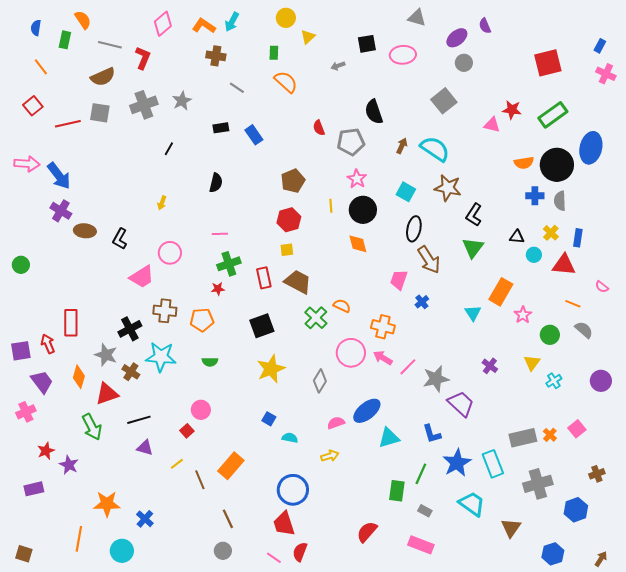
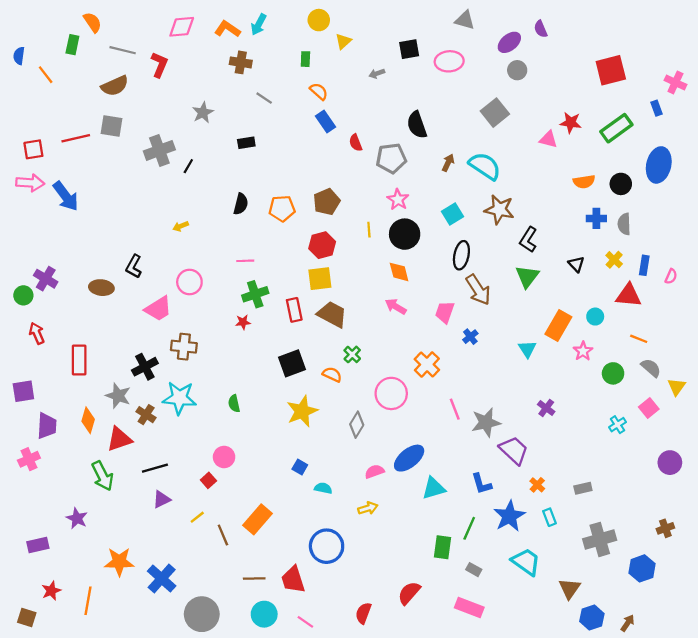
pink diamond: (163, 24) -> (182, 27), turned 35
blue semicircle: (36, 28) -> (19, 56), moved
blue rectangle: (600, 46) -> (656, 108), moved, turned -48
orange semicircle: (286, 82) -> (319, 91), size x0.7
gray cross: (144, 105) -> (159, 150), moved
red square: (33, 106) -> (33, 149), moved, turned 30
blue rectangle: (254, 135) -> (325, 121), moved
black circle: (557, 165) -> (621, 184), size x0.6
cyan square: (406, 192) -> (453, 214), turned 30
yellow arrow: (162, 203) -> (181, 226), turned 48
purple cross: (61, 211) -> (46, 279), moved
brown ellipse: (85, 231) -> (101, 288), moved
black triangle: (517, 237) -> (576, 264), turned 42
yellow square: (287, 250) -> (320, 279), size x1.6
cyan circle: (534, 255) -> (595, 317), moved
pink semicircle: (602, 287) -> (671, 276), moved, turned -104
orange semicircle: (342, 306) -> (332, 375), moved
green cross: (316, 318) -> (352, 354), size x0.7
orange pentagon: (202, 320) -> (282, 208), moved
orange cross: (383, 327) -> (427, 364), turned 30
red arrow: (48, 344) -> (37, 333), moved
pink arrow: (383, 358) -> (396, 307), moved
green semicircle: (210, 362) -> (234, 403), turned 77
yellow triangle: (532, 363) -> (677, 387), moved
pink line: (408, 367) -> (455, 409), turned -66
purple circle: (601, 381) -> (670, 463), moved
purple trapezoid: (42, 382) -> (47, 426), turned 40
pink square: (577, 429) -> (649, 408), moved
orange cross: (550, 435) -> (537, 485), moved
gray rectangle: (523, 438) -> (583, 488), size x0.6
purple triangle: (145, 448) -> (162, 499), turned -42
red star: (46, 451) -> (51, 591), moved
cyan rectangle: (493, 464) -> (549, 517), size x0.6
blue cross: (145, 519) -> (162, 578), size x1.5
brown line: (228, 519) -> (254, 578), turned -66
red trapezoid: (284, 524) -> (293, 580), moved
cyan circle: (122, 551) -> (264, 614), moved
gray circle: (223, 551) -> (202, 614), moved, size x1.8
red semicircle: (300, 552) -> (363, 613), moved
blue hexagon: (553, 554) -> (592, 617), moved
brown arrow: (601, 559) -> (628, 623), moved

